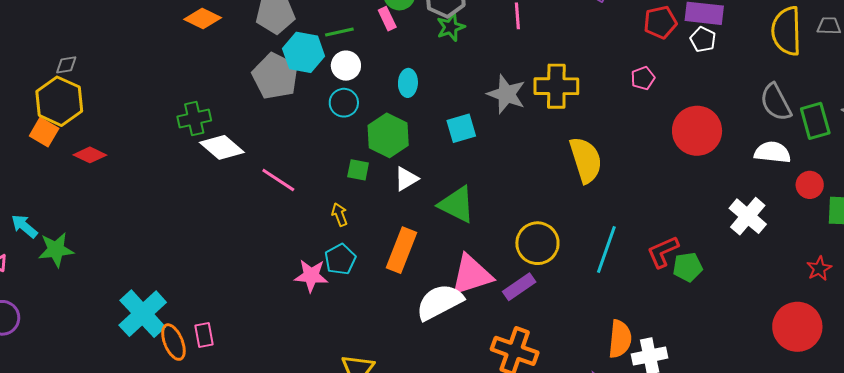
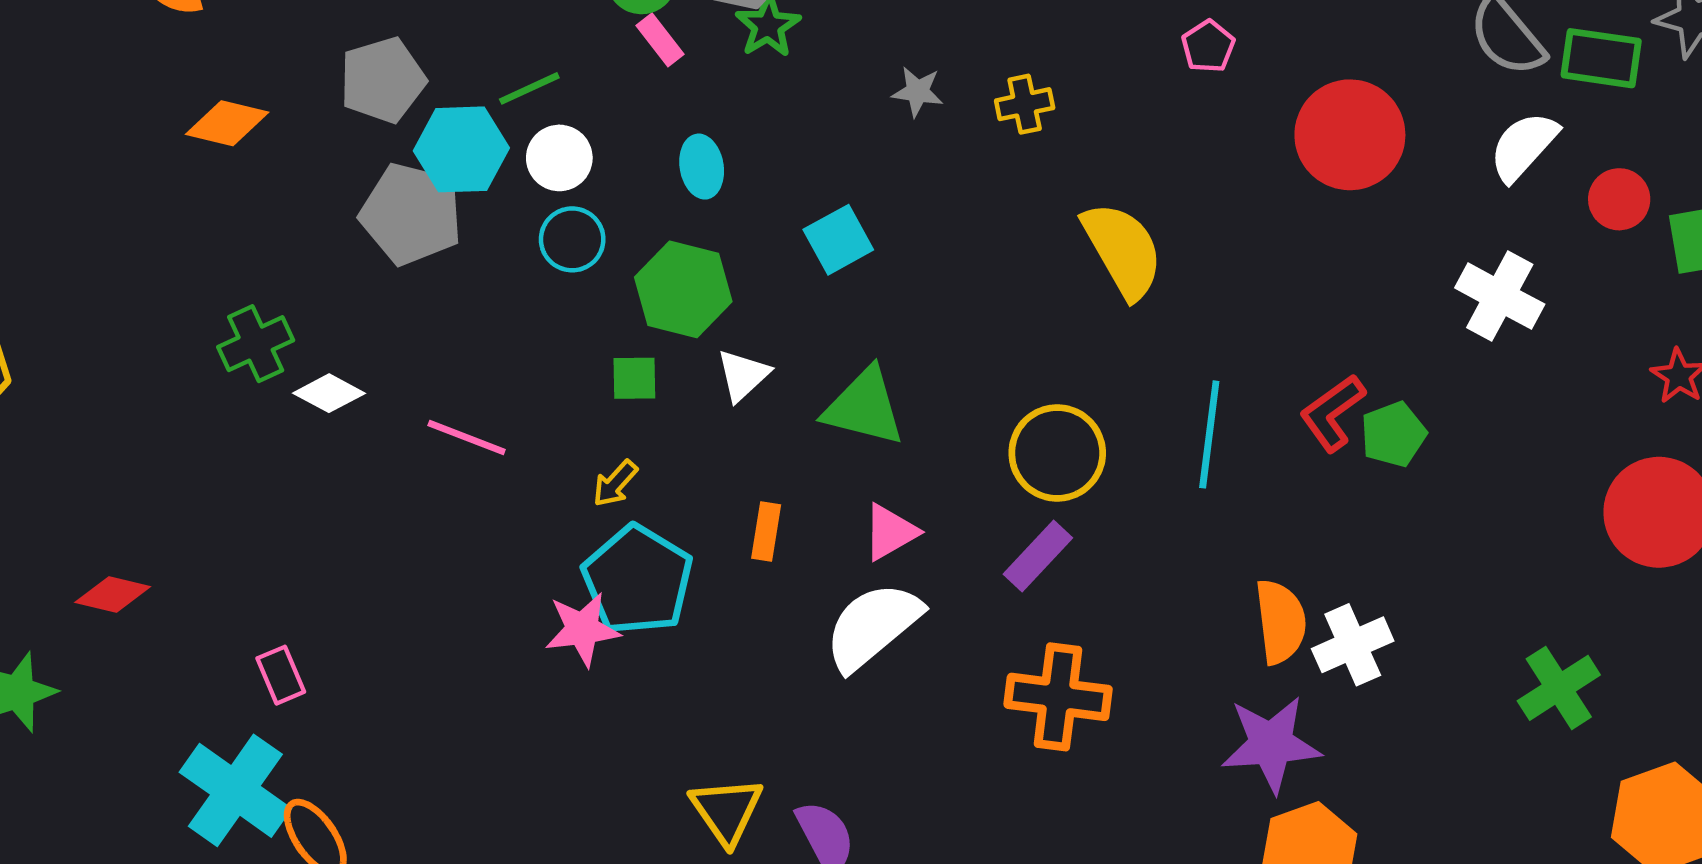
pink rectangle: (387, 19) -> (660, 40), moved
yellow cross: (556, 86) -> (1025, 104), size x0.6
gray star: (506, 94) -> (918, 92), moved, size x0.6
green rectangle: (815, 121) -> (1601, 58), turned -54
white diamond: (222, 147) -> (329, 393), size x0.7
white semicircle: (772, 152) -> (1523, 146), turned -42
red diamond: (90, 155) -> (113, 595), moved
yellow arrow: (340, 214) -> (615, 483), turned -105
orange rectangle: (402, 250) -> (766, 532), size x0.6
cyan pentagon: (340, 259) -> (638, 580), size x1.6
pink triangle: (471, 275) -> (890, 532), moved, size x0.6
pink rectangle: (204, 335) -> (281, 675), moved

